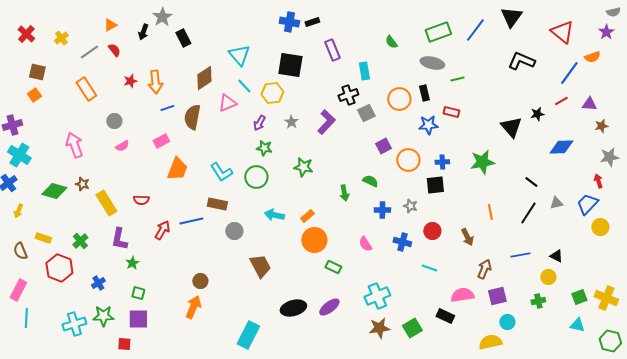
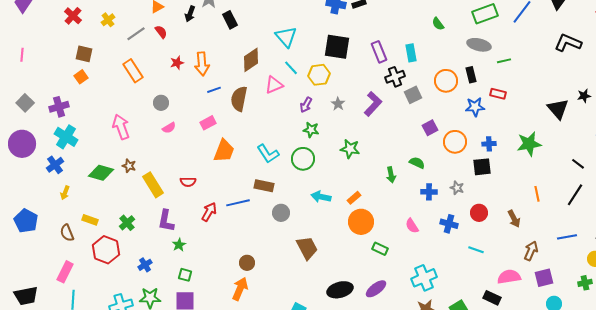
purple rectangle: (332, 50) -> (379, 52), moved

